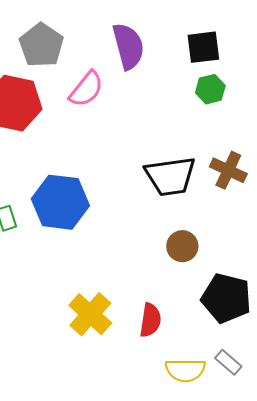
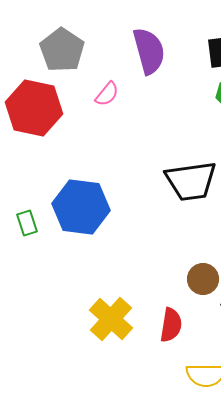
pink semicircle: (86, 89) -> (107, 94), size x0.7
brown circle: (182, 246) -> (203, 279), moved

